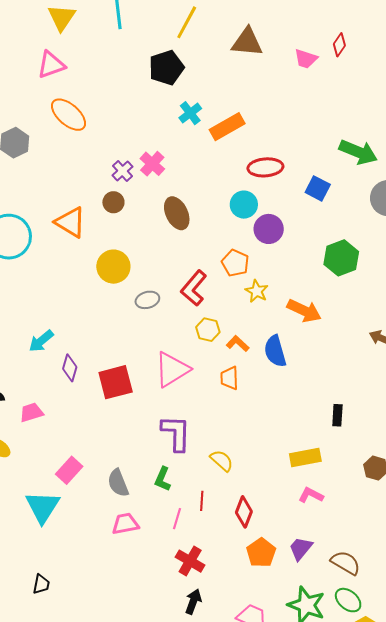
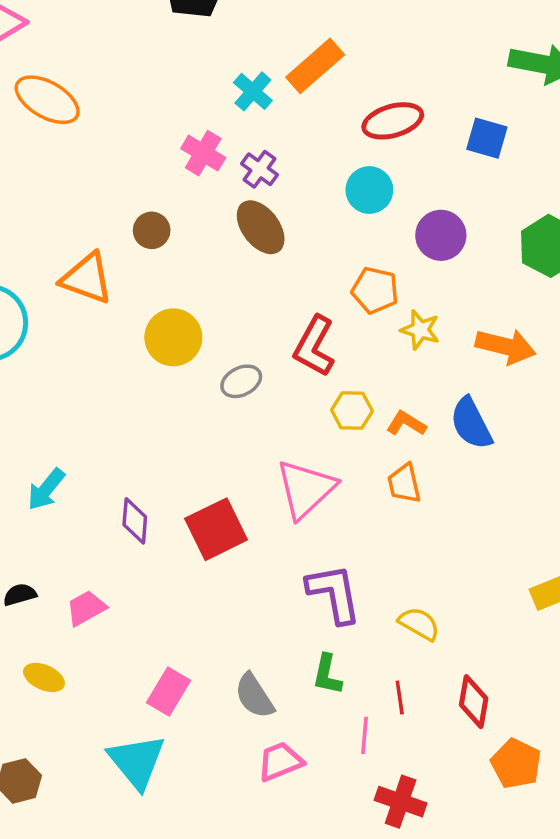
cyan cross: (190, 113) -> (253, 91), moved
purple cross: (122, 171) -> (260, 169), moved
purple circle: (269, 229) -> (441, 235), moved
cyan arrow: (41, 341) -> (46, 489), moved

